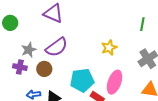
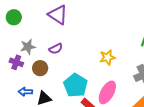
purple semicircle: (57, 47) -> (56, 49), size x0.6
cyan pentagon: (82, 80) -> (76, 85), turned 30

